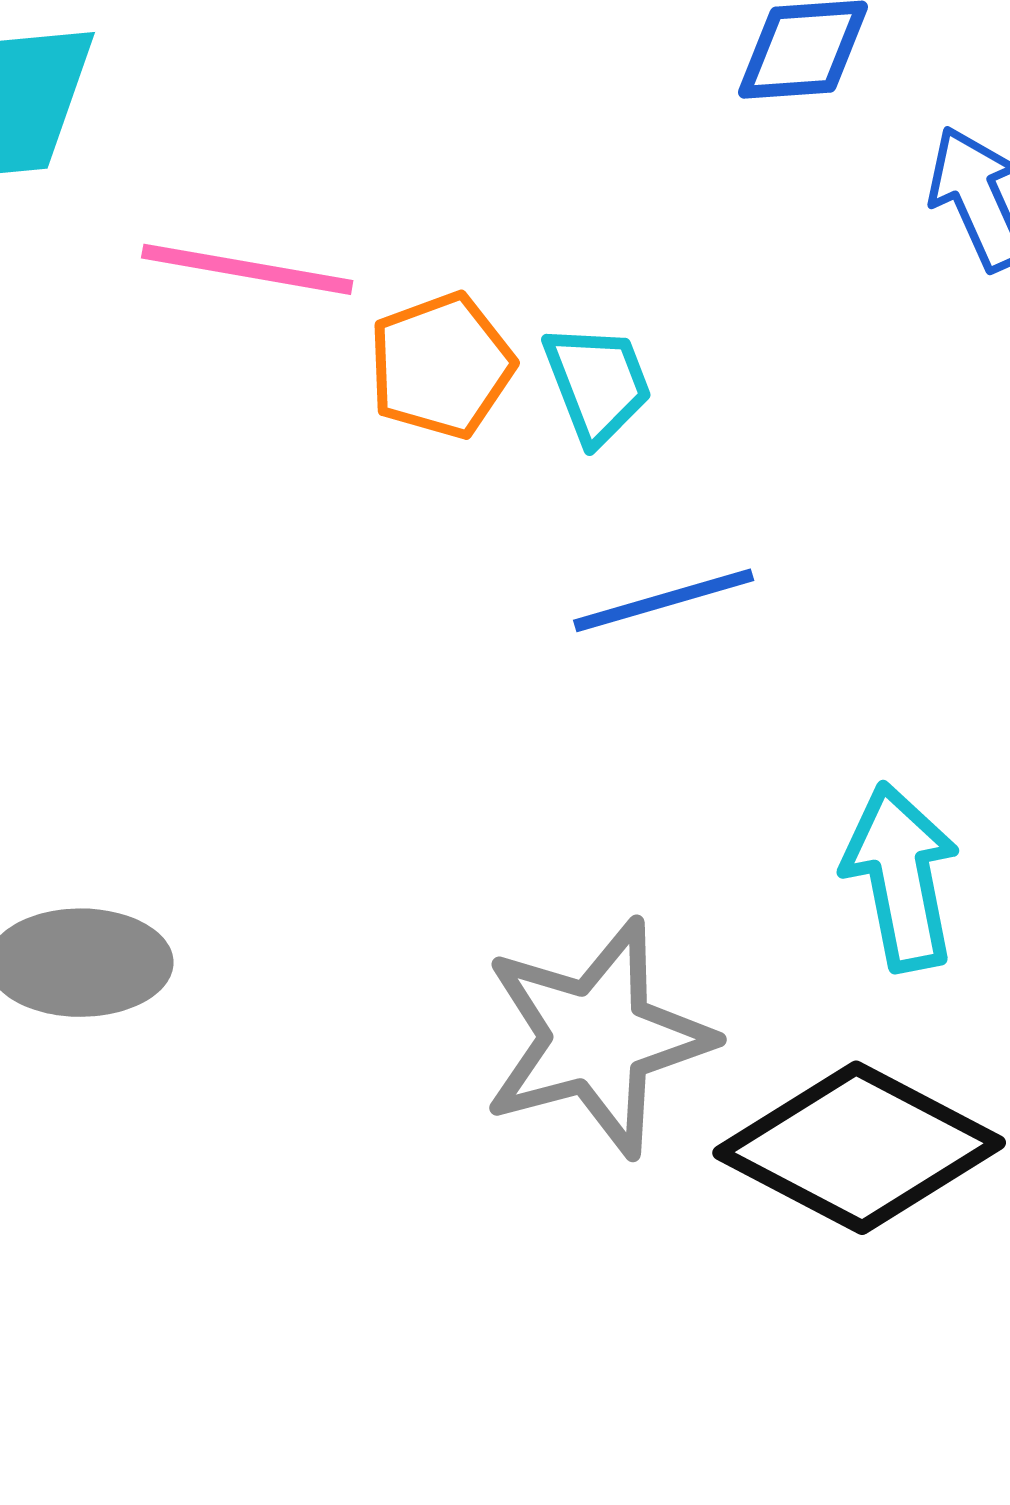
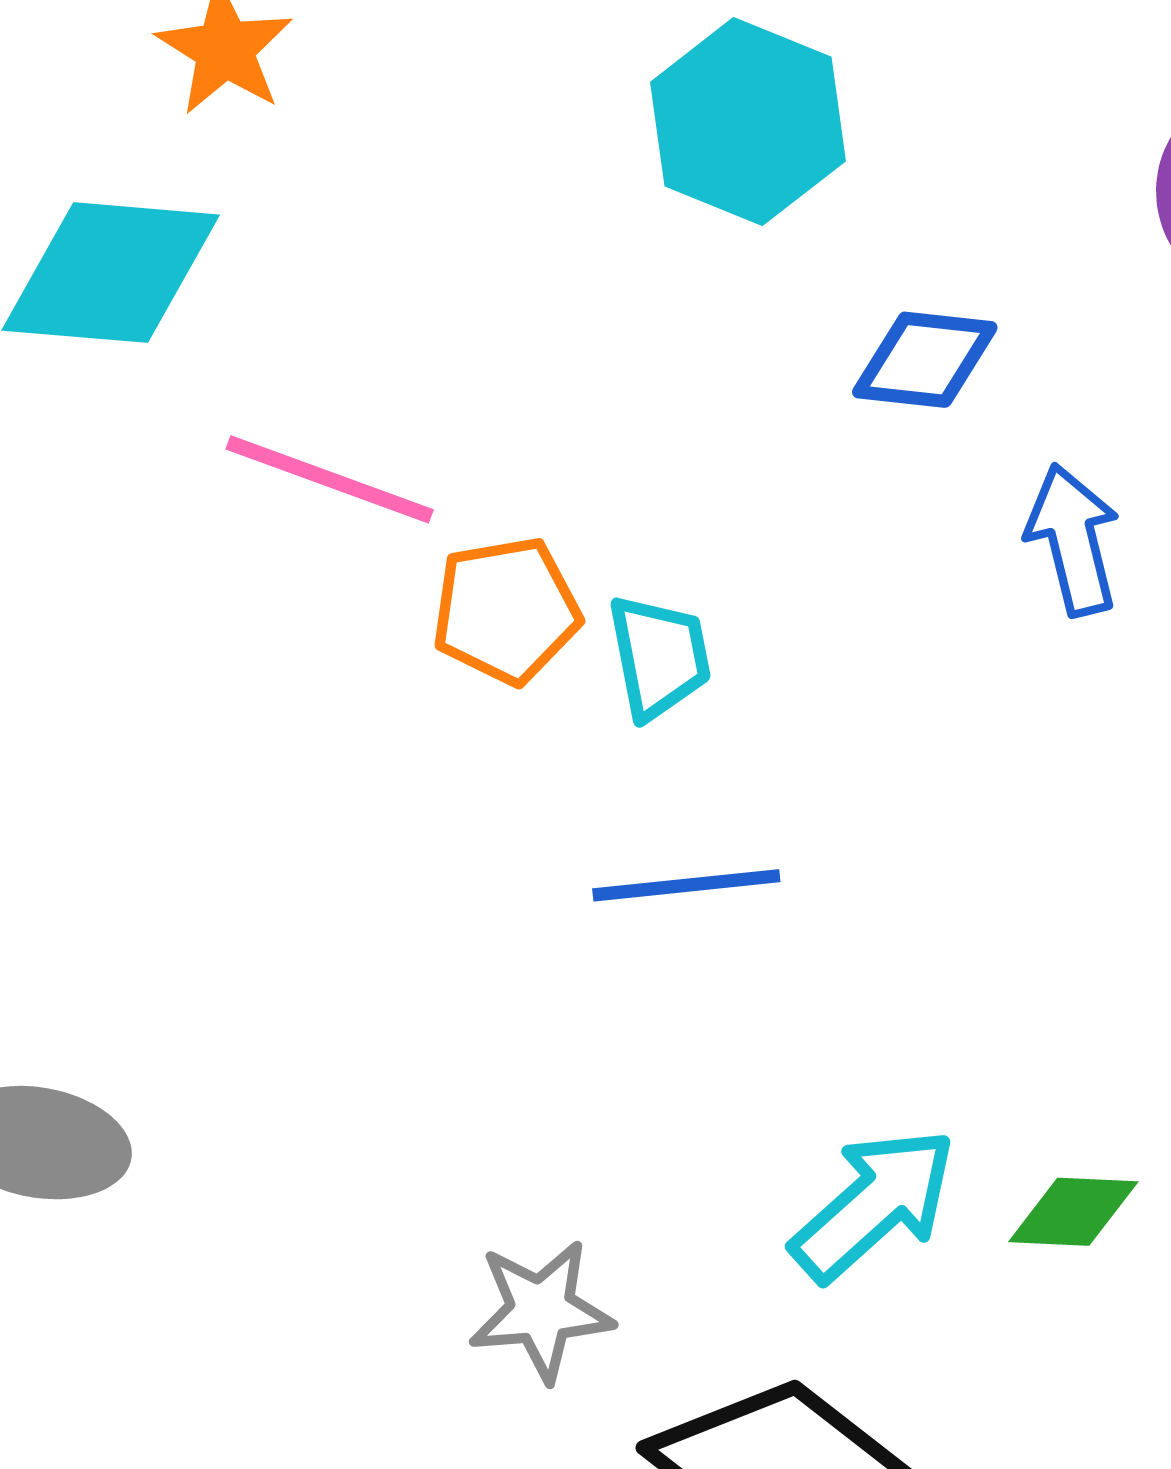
cyan arrow: (901, 877) -> (874, 1204), turned 49
gray star: (597, 1038) -> (541, 1311), size x0.6

